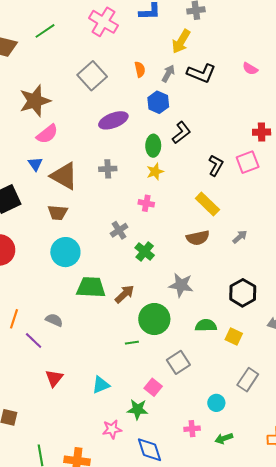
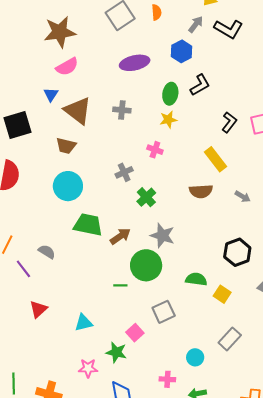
orange semicircle: (140, 69) -> (157, 12), moved
gray arrow: (240, 237) -> (243, 197), turned 63
gray star: (181, 285) -> (162, 235), moved

